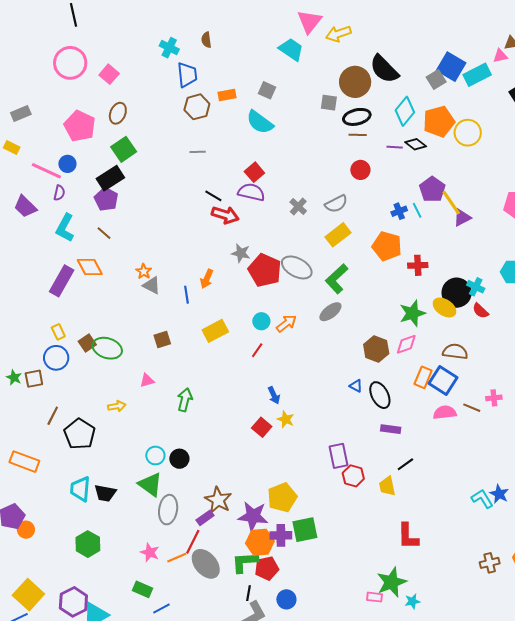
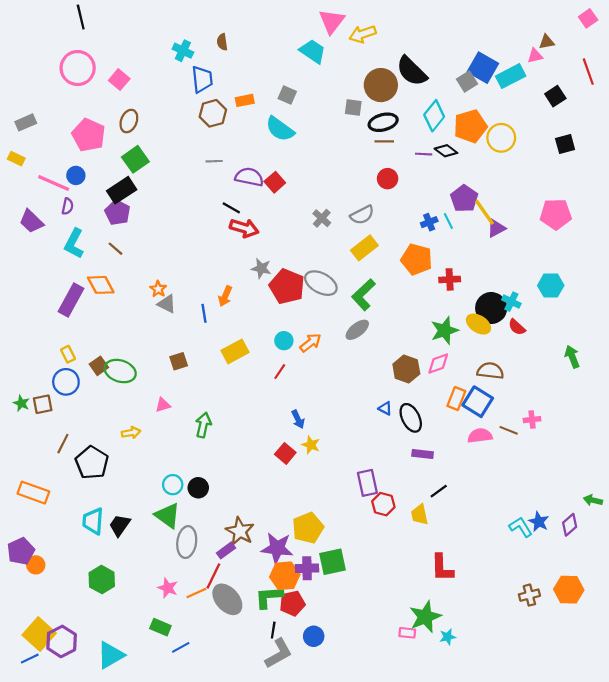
purple semicircle: (251, 192) -> (249, 177), moved
black trapezoid: (105, 493) -> (120, 525), turned 115
purple hexagon: (73, 602) -> (62, 641), moved

